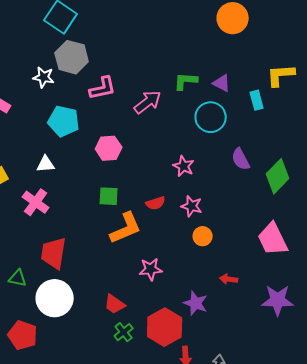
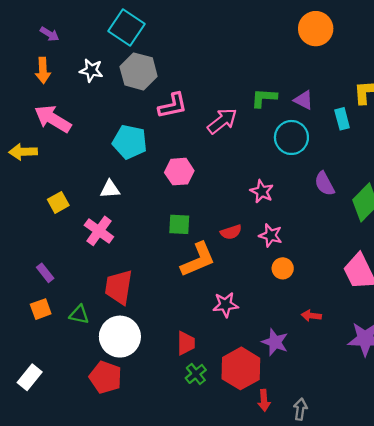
white star: (44, 77) -> (91, 70), moved
red trapezoid: (115, 304) -> (186, 343), turned -125
red pentagon: (23, 335) -> (106, 377), moved

